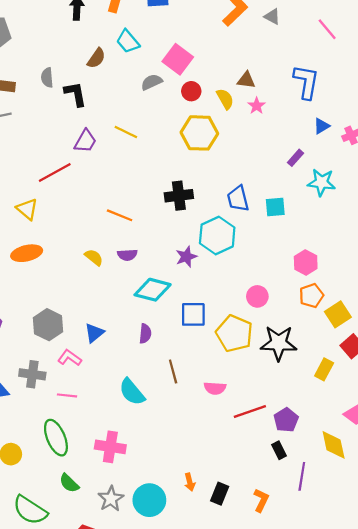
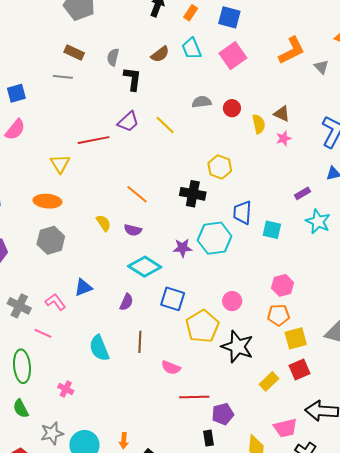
pink square: (178, 59) -> (233, 56), moved
gray semicircle: (152, 82) -> (202, 102), moved
yellow hexagon: (199, 133) -> (220, 167), moved, size x0.7
gray hexagon: (48, 325) -> (51, 240), moved
pink cross: (110, 447) -> (66, 389), size x0.6

